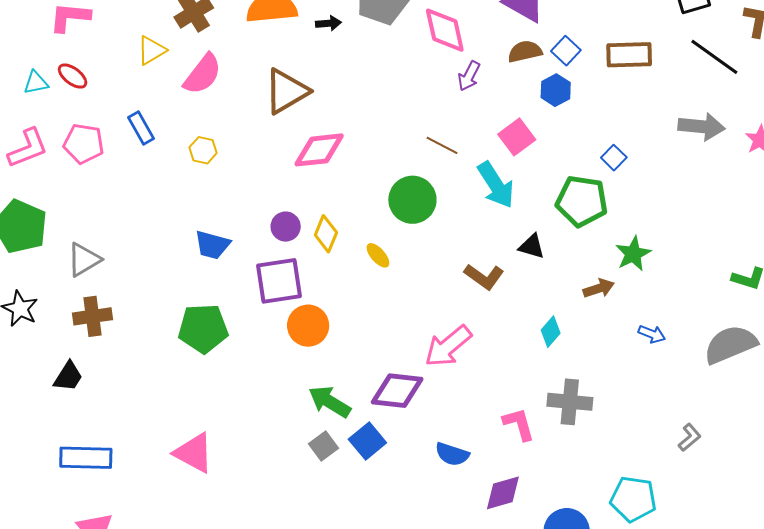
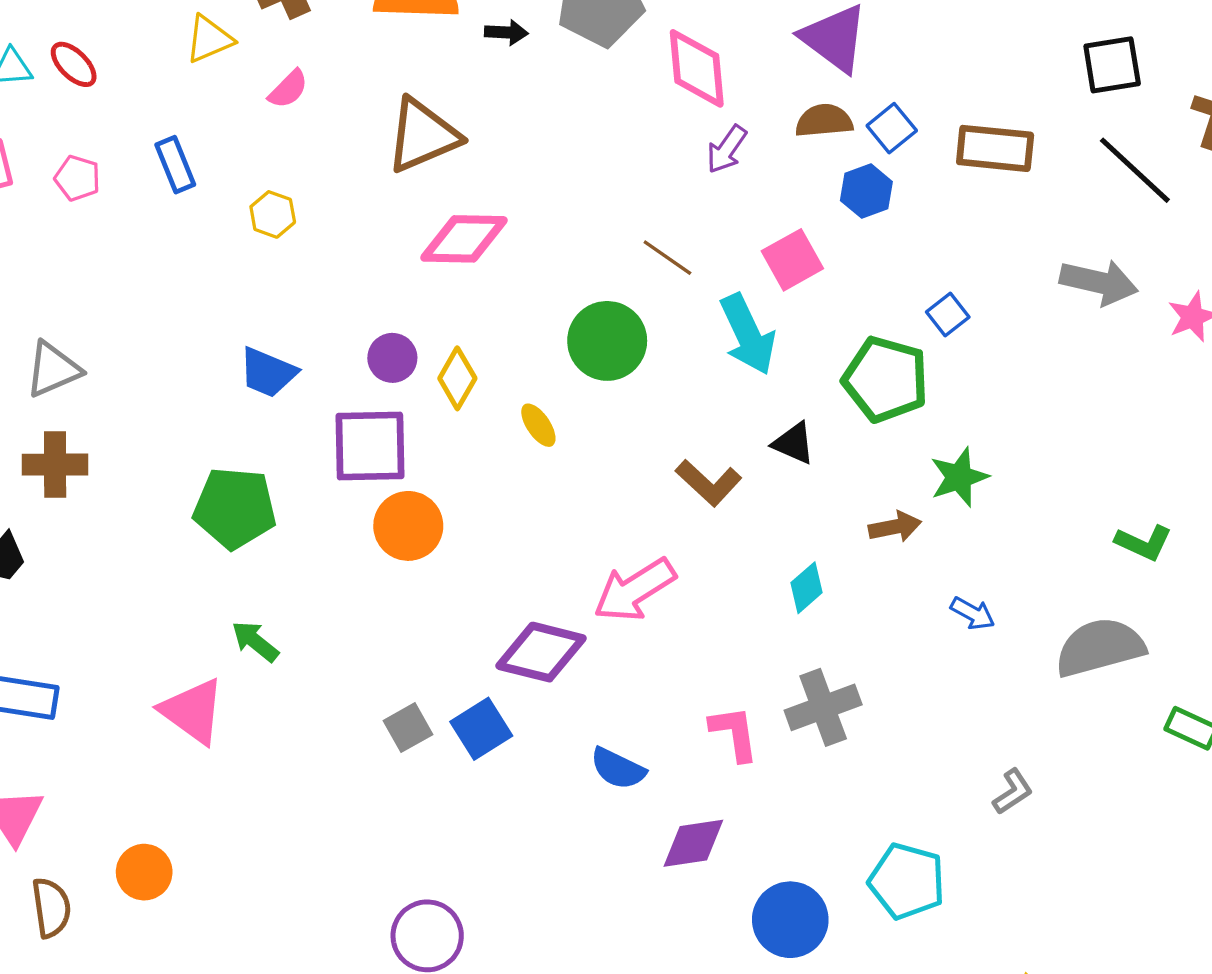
pink semicircle: (203, 74) -> (288, 89), size x0.6
pink pentagon: (84, 144) -> (77, 178), size x0.7
green arrow: (330, 402) -> (255, 641), moved, size x0.7
gray cross: (570, 402) -> (823, 707), turned -33

